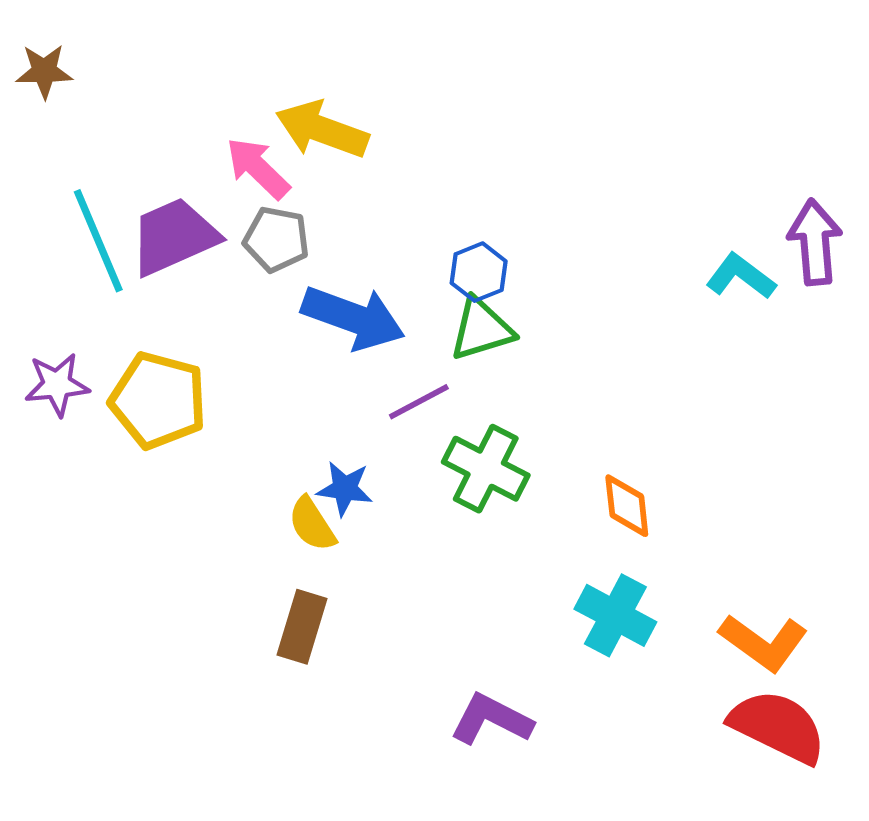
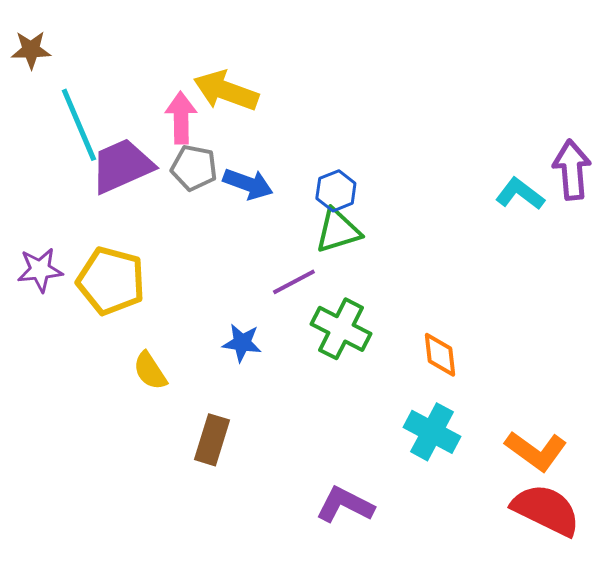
pink arrow: (258, 168) -> (181, 118), turned 45
cyan line: (98, 241) -> (79, 125), moved
blue arrow: (353, 318) -> (248, 184), moved, size x0.7
yellow semicircle: (312, 524) -> (150, 371), moved

